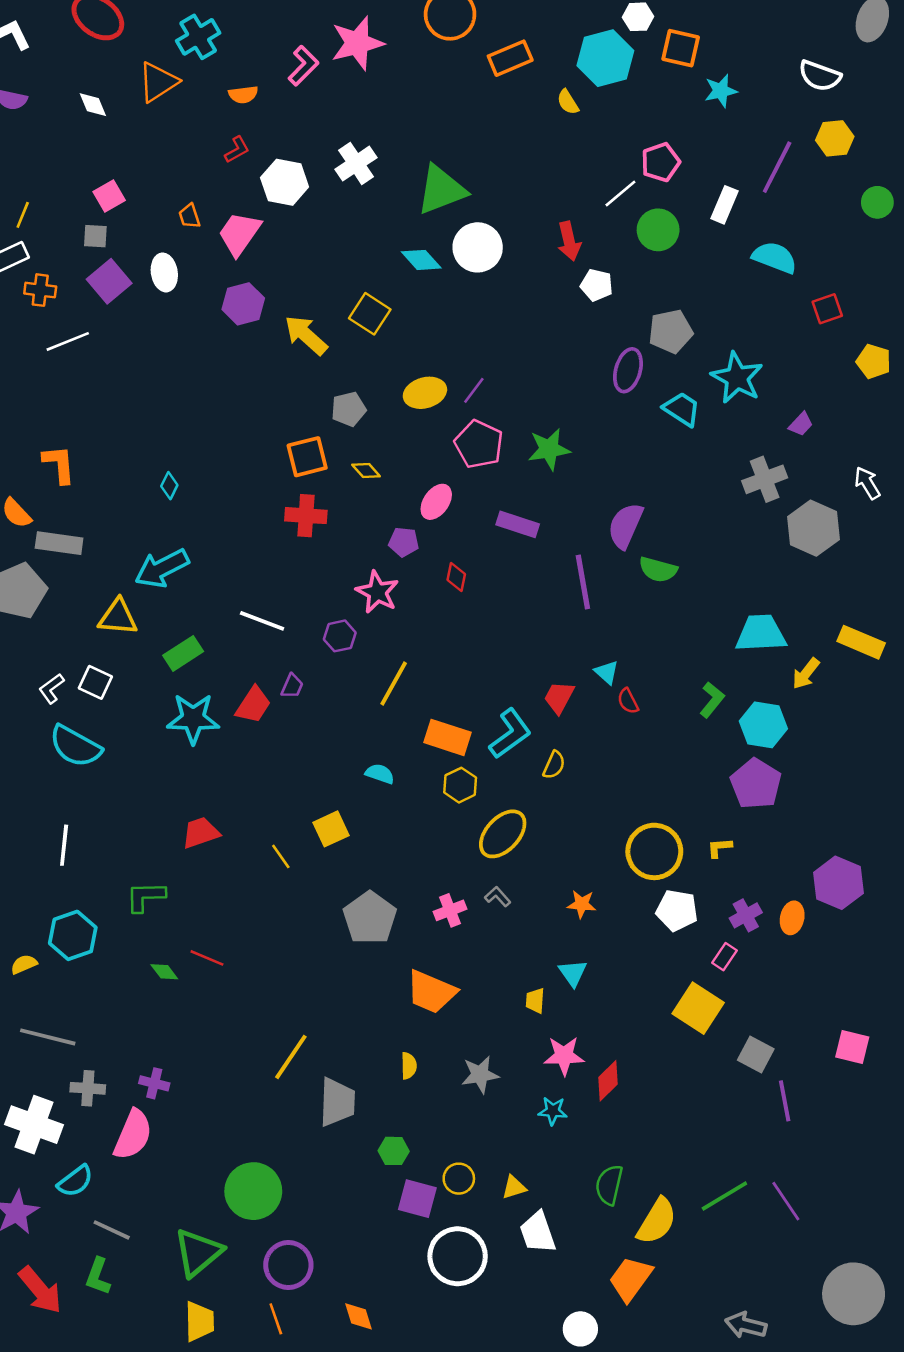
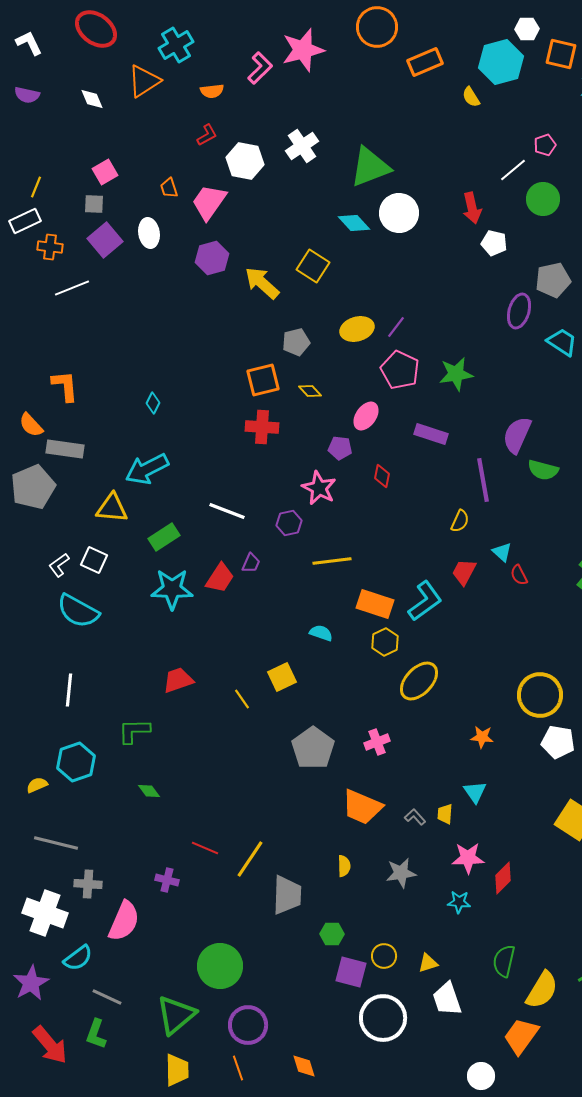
pink pentagon: (661, 162) -> (545, 145), size x0.7
yellow line: (394, 684) -> (332, 561), turned 54
yellow semicircle: (554, 765) -> (460, 521), moved
gray L-shape: (498, 897) -> (415, 817), moved
red line: (207, 958) -> (205, 848), moved
purple cross: (154, 1083) -> (167, 880), moved

